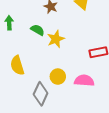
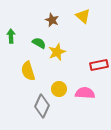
yellow semicircle: (17, 65) -> (28, 71), moved

